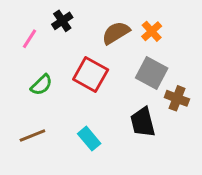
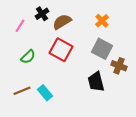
brown semicircle: (116, 33) -> (62, 22), moved
cyan rectangle: (89, 139) -> (45, 93), moved

